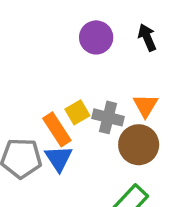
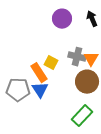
yellow square: (77, 112) -> (51, 63), turned -32
gray cross: (108, 117) -> (77, 57), moved

